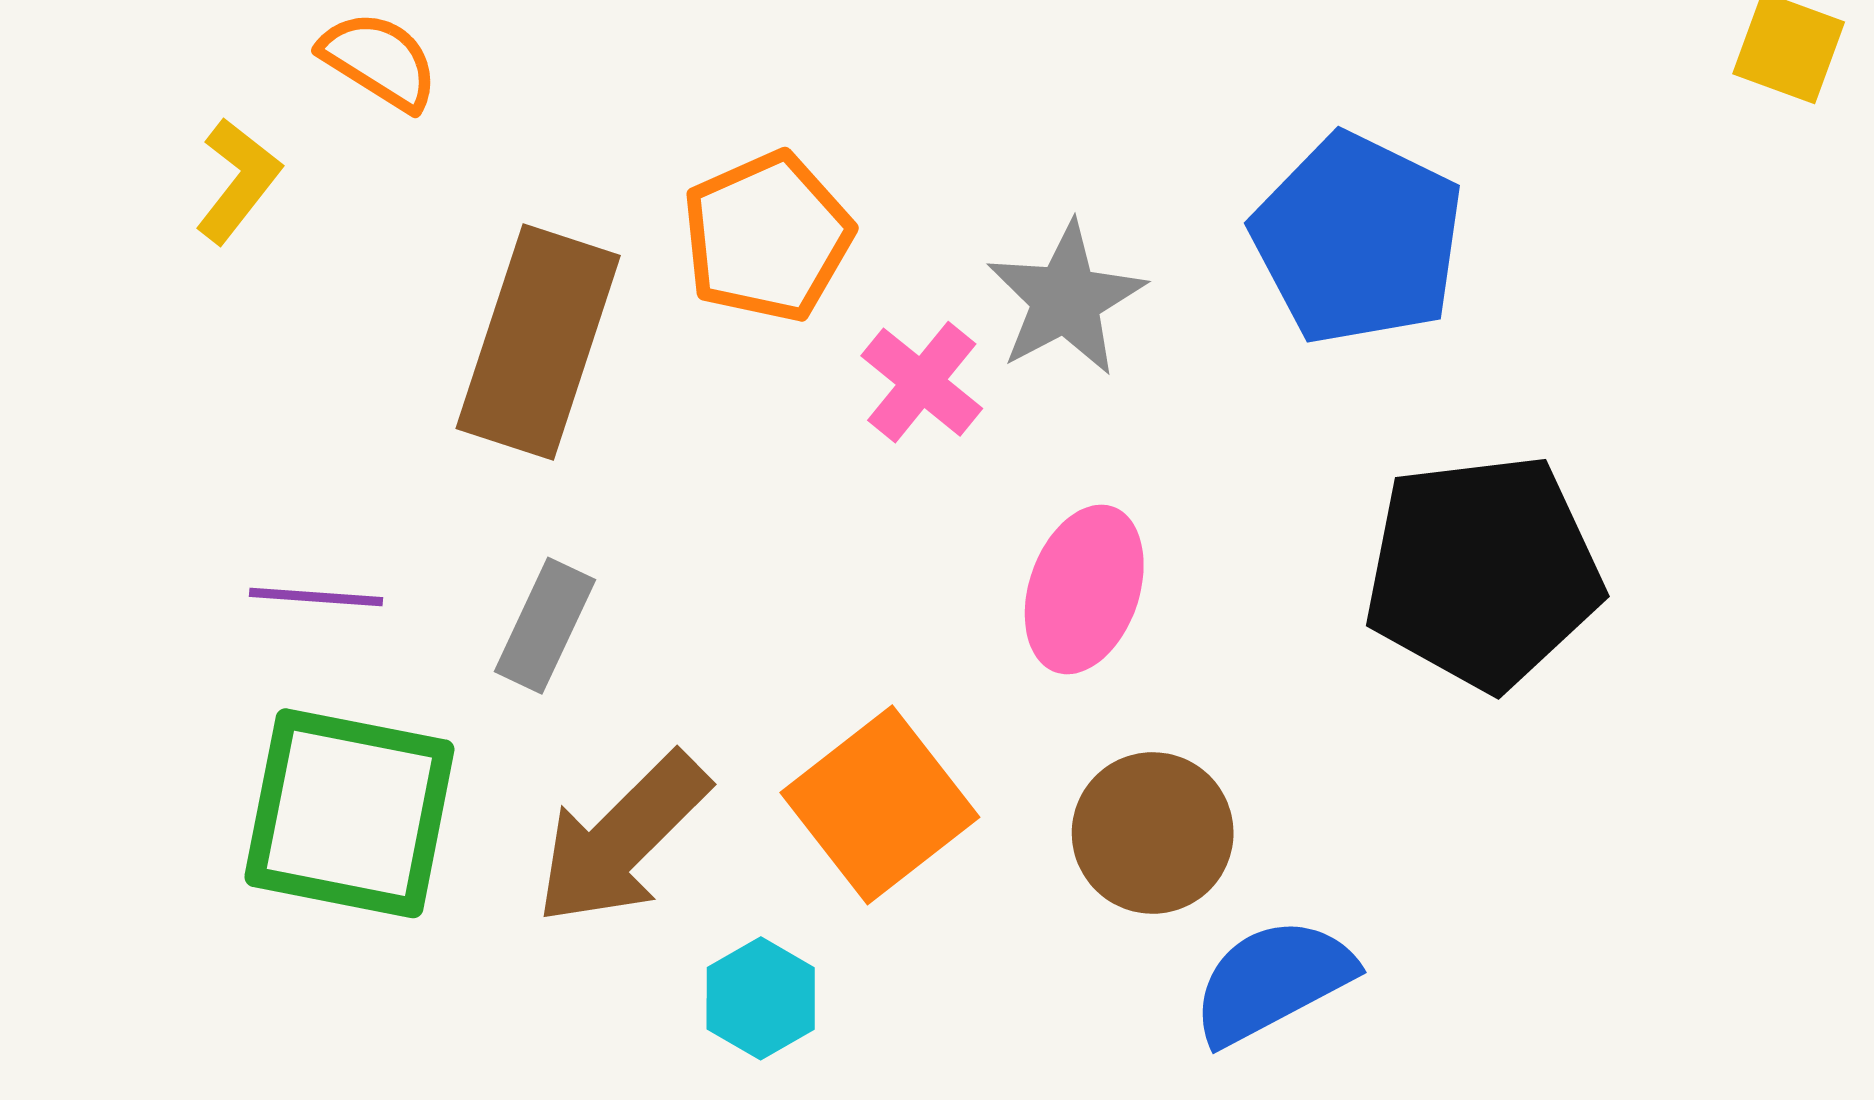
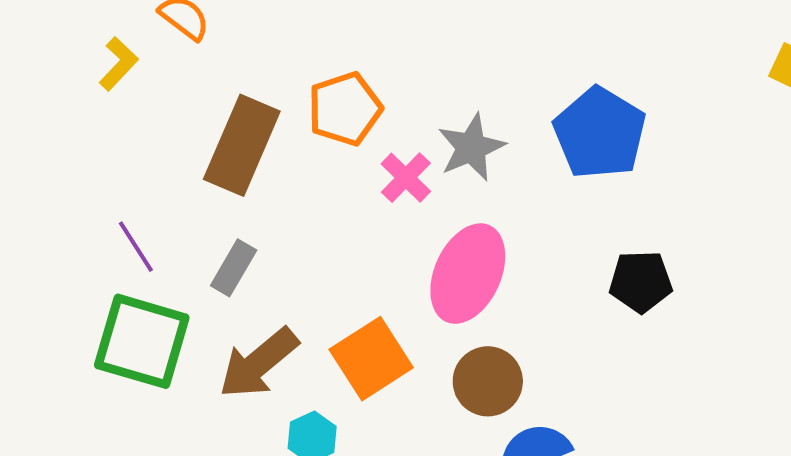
black pentagon: (1483, 572) -> (641, 282), size x0.6
pink ellipse: (1084, 589) -> (468, 274), size x1.4
purple line: (316, 597) -> (136, 247), turned 48

